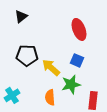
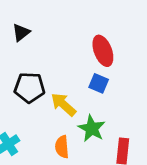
blue square: (77, 60) -> (99, 83), moved
green star: (71, 84) -> (92, 128), turned -30

